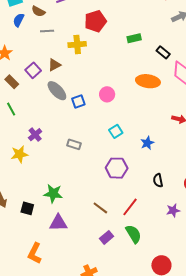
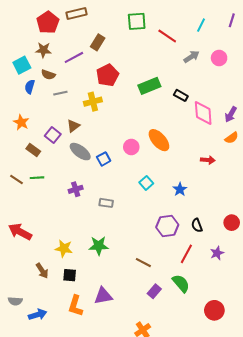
green rectangle: (134, 38) -> (149, 86), size x1.5
orange ellipse: (148, 81) -> (159, 140), moved, turned 50
green line: (11, 109) -> (37, 178), turned -56
purple cross: (35, 135) -> (76, 189), moved, turned 32
yellow star: (19, 154) -> (64, 248), moved, turned 30
purple hexagon: (117, 168) -> (167, 226), moved
green star: (53, 194) -> (99, 246), moved
red line: (130, 207) -> (186, 254), moved
purple triangle: (58, 223) -> (103, 296), moved
orange L-shape: (35, 253) -> (75, 306), moved

